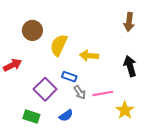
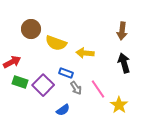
brown arrow: (129, 22) -> (122, 31), moved
yellow semicircle: (59, 45) -> (56, 43), turned -95
pink line: (103, 93) -> (98, 89), turned 66
green rectangle: (31, 117) -> (20, 82), moved

